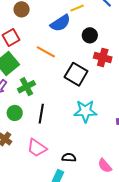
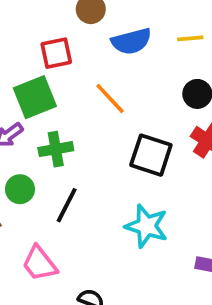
blue semicircle: (60, 23) -> (131, 41), moved
black square: (76, 74) -> (151, 155), turned -30

